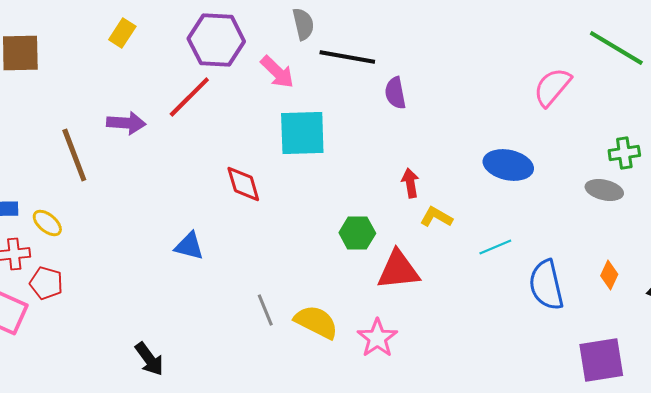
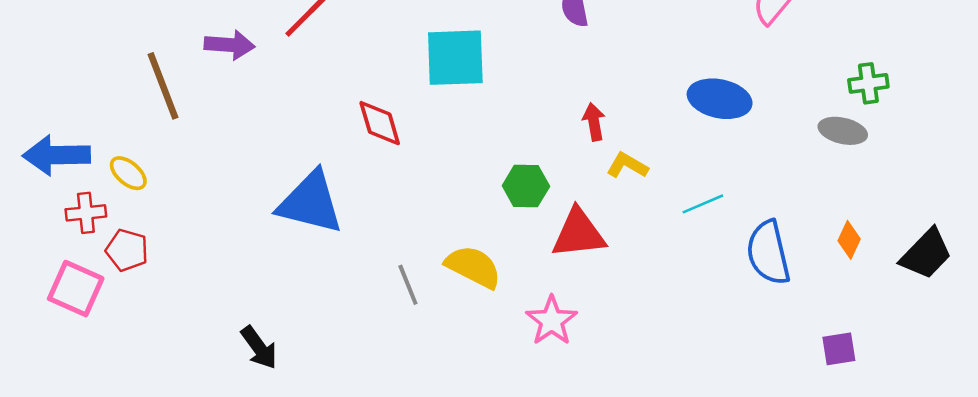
blue triangle: (189, 246) -> (310, 203), size x1.8
yellow semicircle: (316, 322) -> (473, 267), moved
purple square: (601, 360) -> (839, 349), size x0.6

